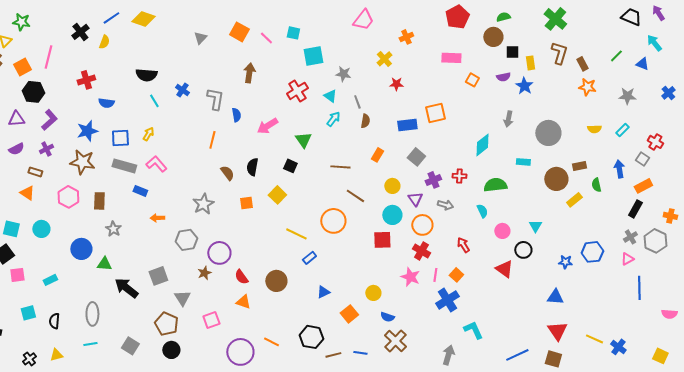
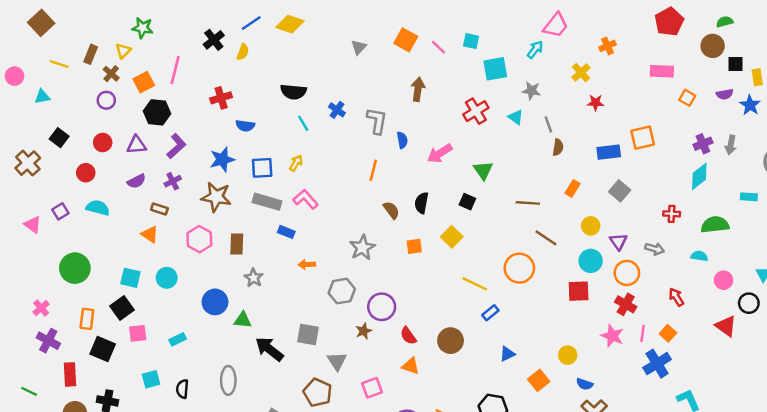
cyan arrow: (333, 119) -> (535, 50), moved
purple cross: (433, 180) -> (703, 144), moved
cyan semicircle: (482, 211) -> (699, 256), turned -56
gray square: (158, 276) -> (308, 335), turned 30

